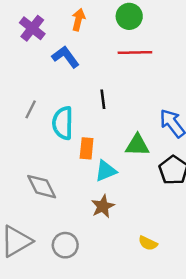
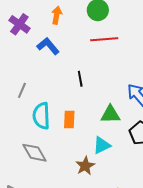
cyan semicircle: (63, 123) -> (41, 116), moved
cyan triangle: (106, 171) -> (102, 145), moved

